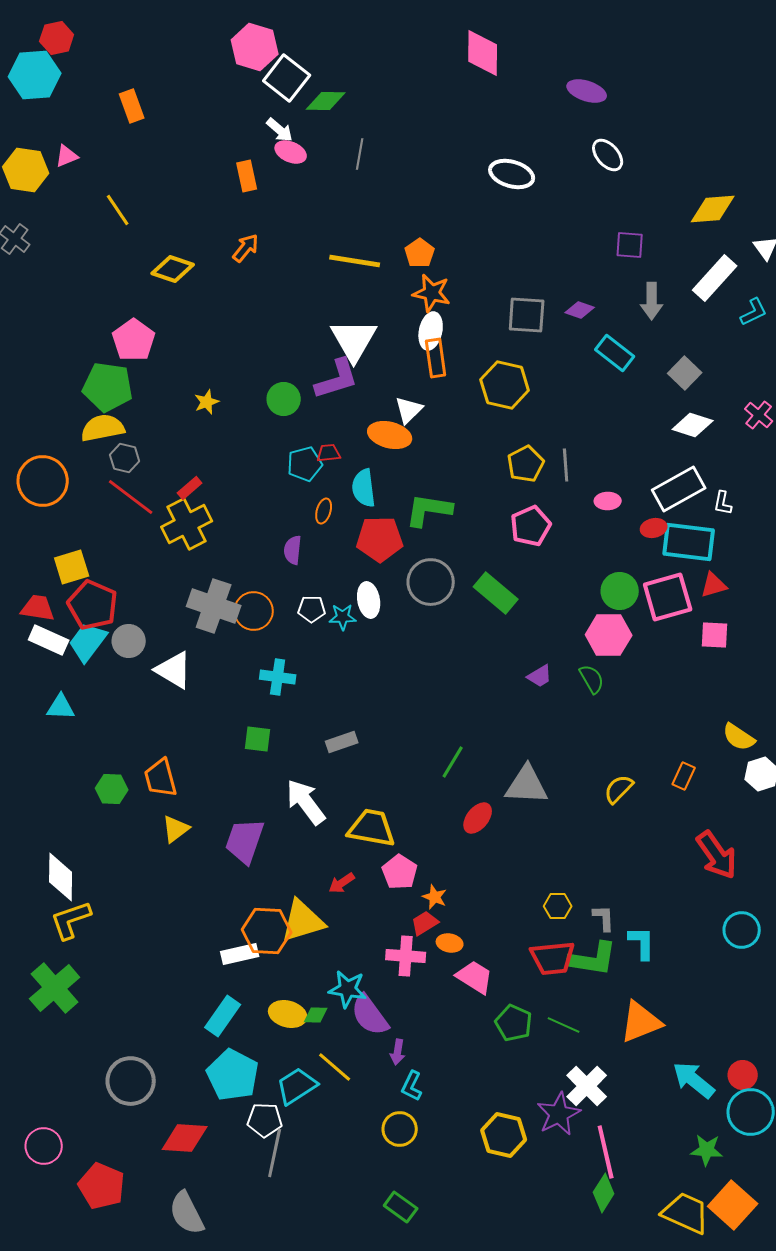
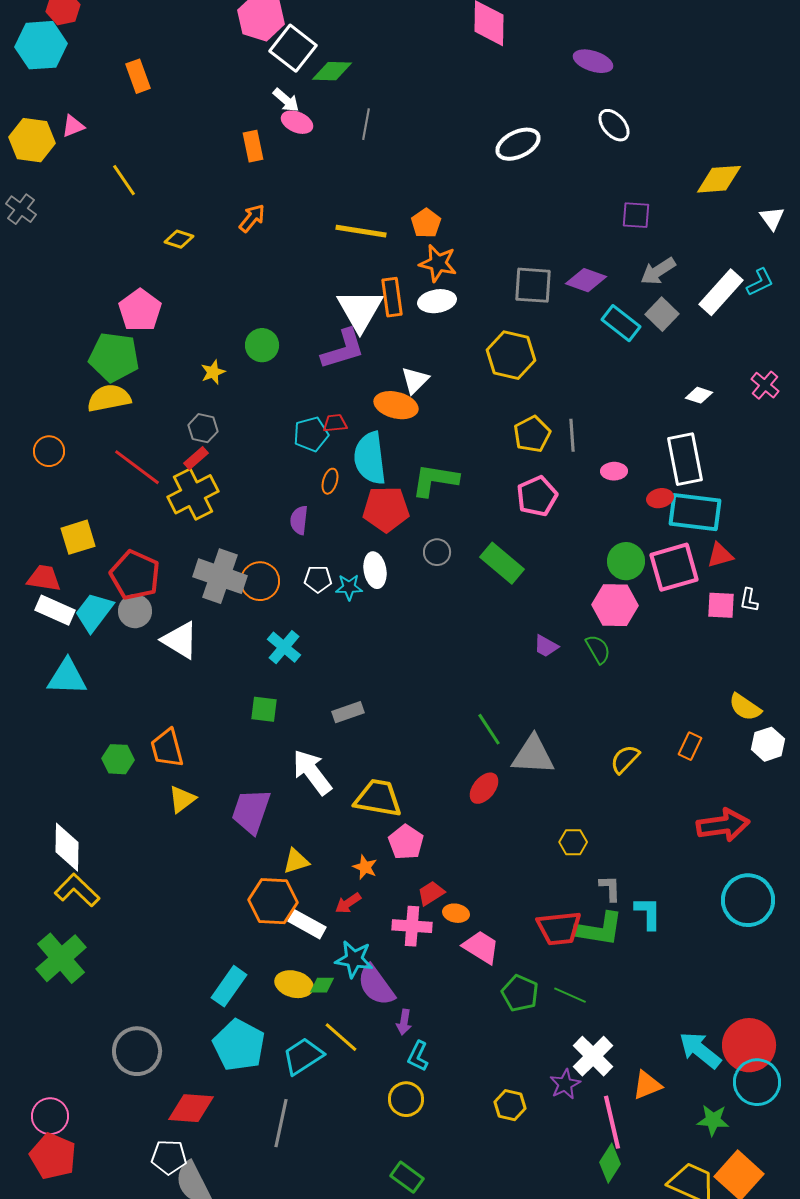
white ellipse: (512, 174) -> (518, 144), turned -42
yellow diamond: (173, 269) -> (179, 239), size x0.7
white rectangle: (715, 278) -> (721, 292), moved
gray arrow: (652, 301) -> (658, 271), turned 57
purple diamond: (580, 310) -> (586, 280), size x1.4
white ellipse: (431, 331) -> (437, 301), turned 69
orange rectangle: (436, 358) -> (392, 297), moved
gray square: (685, 373) -> (662, 314), moved
green circle: (284, 399) -> (262, 345), moved
white diamond: (693, 425) -> (699, 395), size x0.7
gray hexagon: (125, 458) -> (203, 428), moved
orange circle: (43, 481) -> (49, 451), size x0.6
cyan semicircle: (364, 488) -> (370, 458), size x1.4
white rectangle: (679, 489) -> (685, 459), turned -72
white L-shape: (723, 503) -> (749, 600), moved
gray circle: (431, 582) -> (437, 552), size x0.6
red pentagon: (93, 605) -> (135, 575), moved
purple trapezoid: (540, 676) -> (546, 646), turned 60
cyan cross: (278, 677) -> (284, 647), turned 32
cyan triangle: (61, 707) -> (67, 677), size x1.4
green line: (453, 762) -> (489, 729), moved, turned -64
red arrow: (717, 855) -> (723, 825), turned -63
red arrow: (342, 883) -> (348, 903), moved
orange star: (435, 897) -> (365, 867), moved
yellow hexagon: (558, 906) -> (573, 842), moved
yellow L-shape: (71, 920) -> (77, 890), turned 63
yellow triangle: (303, 921) -> (296, 861), moved, size x0.6
cyan circle: (742, 930) -> (748, 900), size x1.4
white rectangle: (240, 954) -> (307, 924), moved, turned 42
orange triangle: (641, 1022) -> (647, 1085), moved, size x0.7
red circle: (743, 1075) -> (749, 1045), size x1.8
purple star: (559, 1114) -> (565, 1084), size x0.7
white pentagon: (265, 1120) -> (169, 1157), moved
yellow hexagon: (504, 1135) -> (510, 1105), size x0.7
red pentagon: (102, 1186) -> (53, 1156), moved

